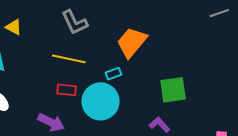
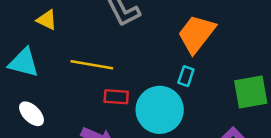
yellow line: (69, 59) -> (92, 65), moved
cyan rectangle: (113, 74) -> (186, 76), moved, turned -49

